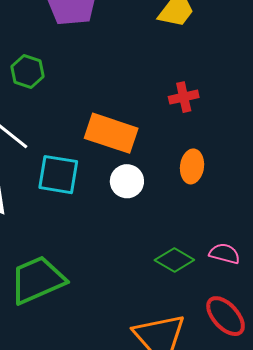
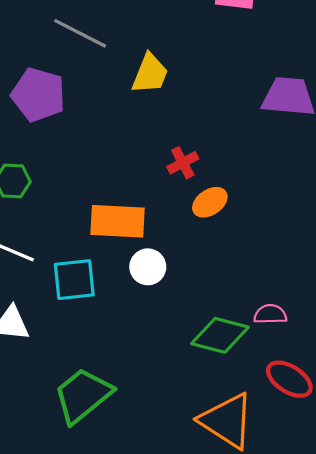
orange ellipse: (192, 166) -> (210, 202), moved, turned 64
green diamond: (174, 260) -> (220, 335), size x1.4

